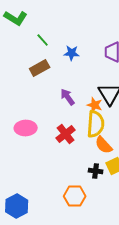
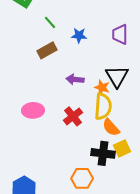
purple arrow: (68, 97) -> (75, 79), turned -48
black cross: (96, 171) -> (103, 153), size x1.6

